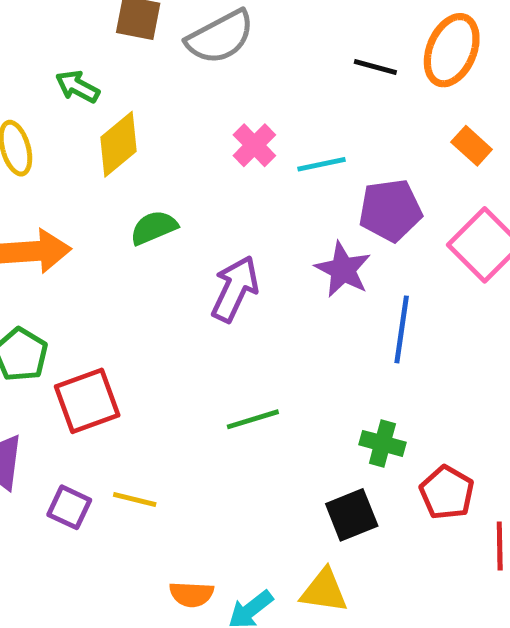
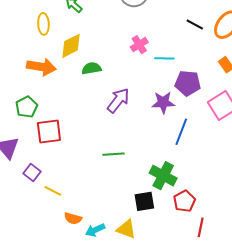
yellow diamond: (119, 144) -> (71, 46), moved
purple star: (343, 270) -> (163, 102), turned 30
green cross: (382, 443) -> (163, 176), size x1.5
yellow line: (135, 500) -> (53, 191), moved

